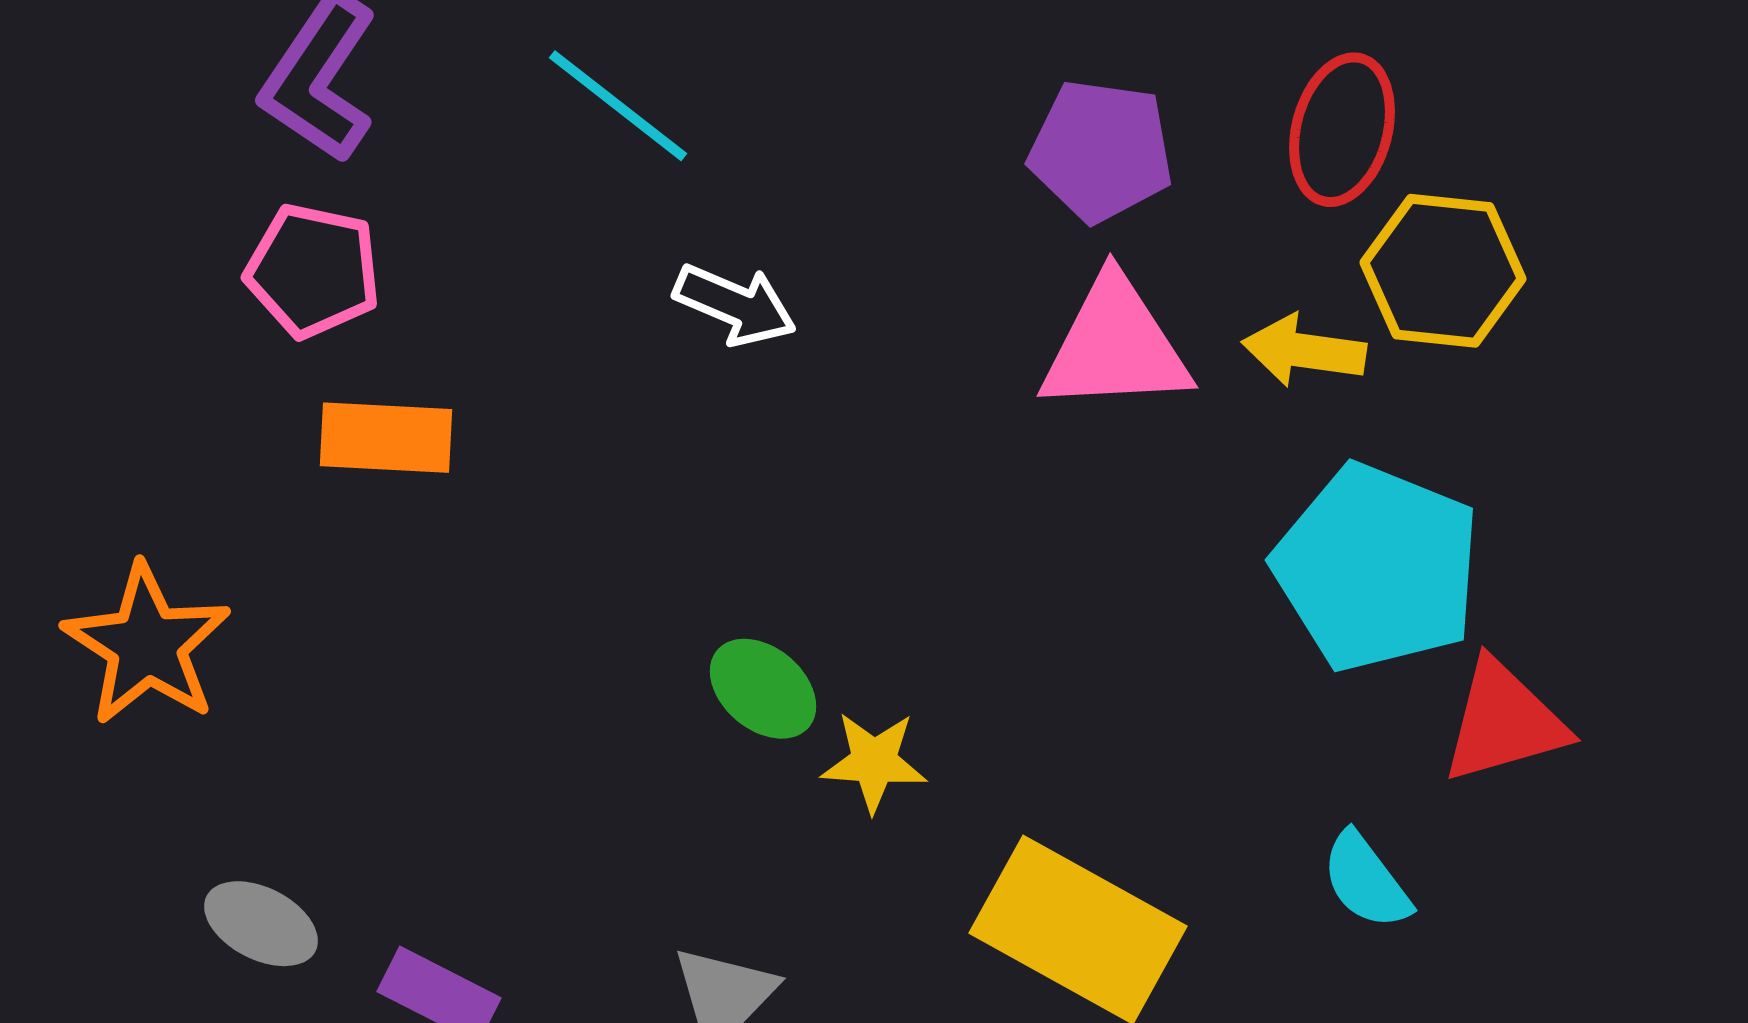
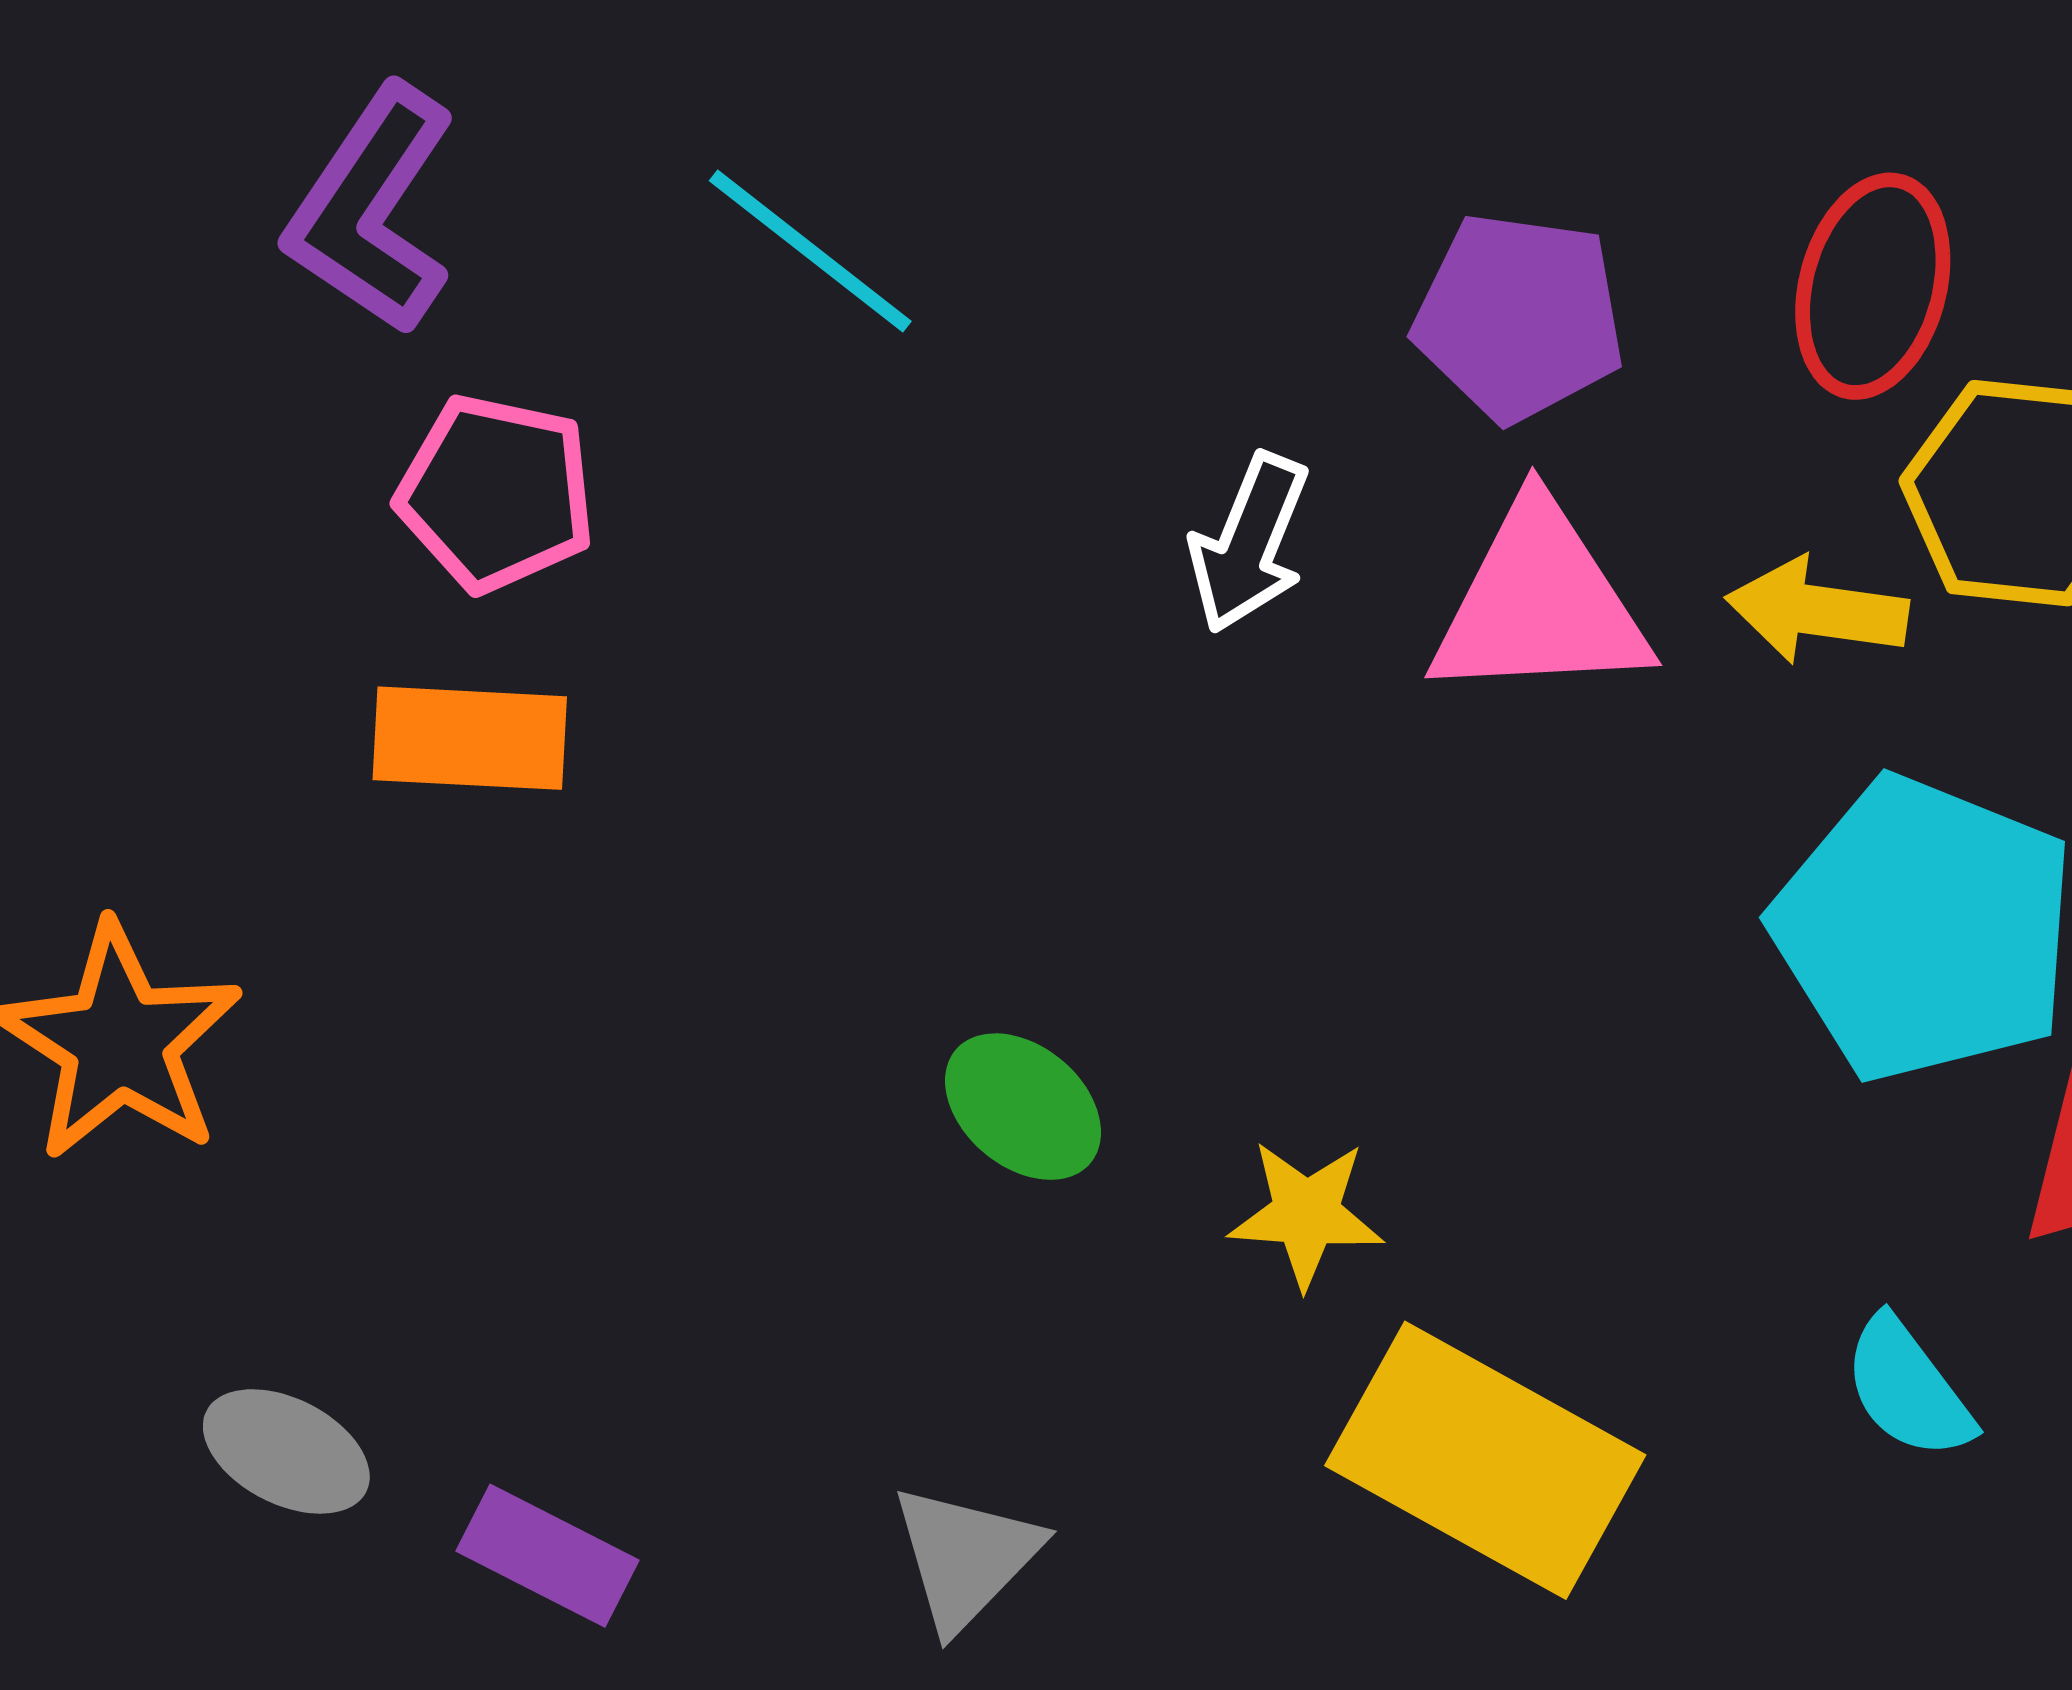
pink pentagon: (313, 271) -> (496, 493), moved
white arrow: (735, 305) -> (1249, 543), moved, turned 89
yellow star: (874, 762) -> (1306, 1214), moved

